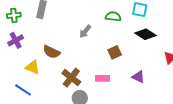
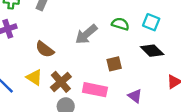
gray arrow: (85, 31) -> (86, 34), size x1.5
yellow triangle: (33, 67) -> (34, 77), moved
pink rectangle: (102, 78) -> (95, 90), size x1.5

